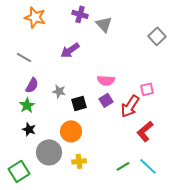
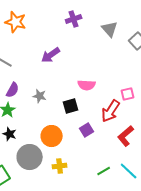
purple cross: (80, 14) -> (74, 19), moved, turned -35
gray triangle: (104, 24) -> (110, 29), moved
purple square: (106, 100) -> (87, 130), moved
black square: (79, 103) -> (71, 106), moved

